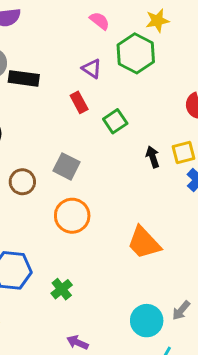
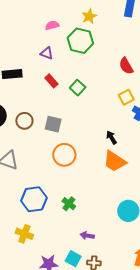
pink semicircle: (100, 21) -> (52, 25), turned -40
purple triangle: (92, 69) -> (47, 53), moved
black arrow: (153, 157) -> (111, 137), moved
brown circle: (22, 182) -> (24, 121), moved

